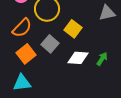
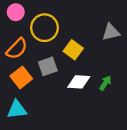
gray square: (50, 44) -> (48, 66), turned 30

